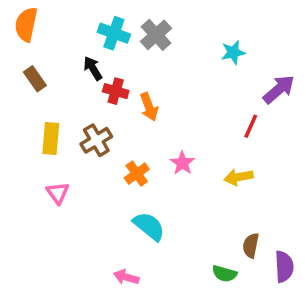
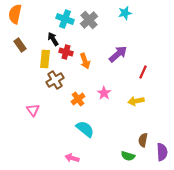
cyan star: (233, 52) -> (125, 13), moved
purple arrow: (279, 89) -> (118, 54), moved
yellow rectangle: (51, 138) -> (45, 59), moved

